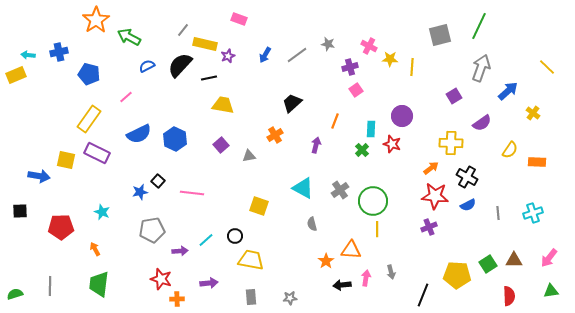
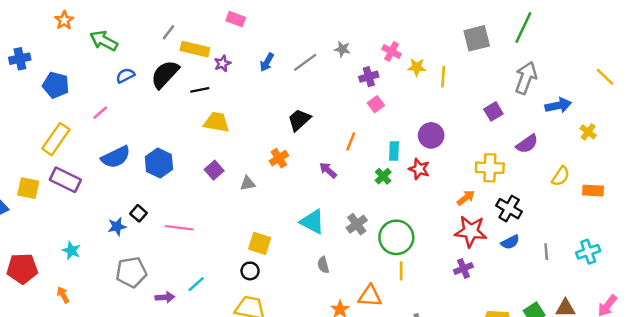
orange star: (96, 20) -> (64, 20), size x0.6
blue arrow: (508, 91) -> (558, 105), turned 30
purple arrow: (316, 145) -> (328, 170), turned -63
black circle: (235, 236) -> (250, 271), moved

